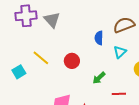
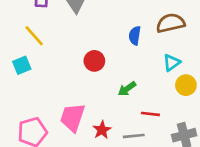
cyan triangle: (120, 52) -> (172, 63), moved
yellow line: (41, 58) -> (34, 36), moved

